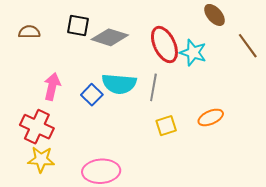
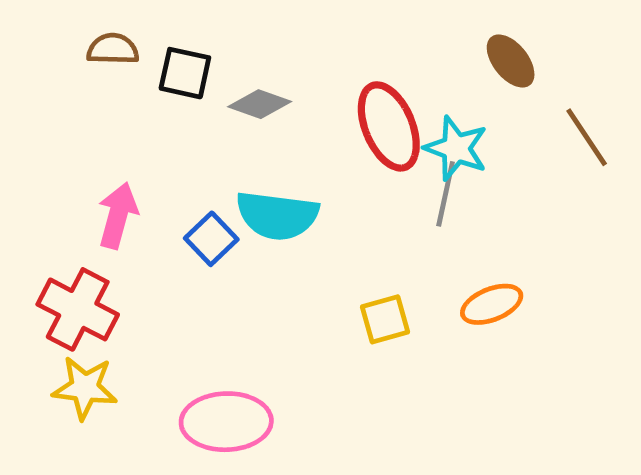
brown semicircle: (29, 32) -> (113, 49), moved
gray diamond: (110, 37) -> (260, 104), size x0.7
gray line: (153, 87) -> (446, 194), moved

